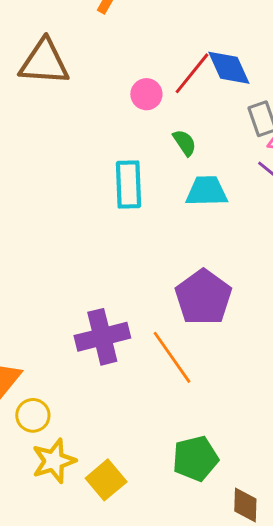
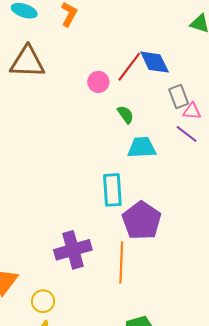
cyan rectangle: (128, 185) -> (112, 190), moved
orange line: (172, 357) -> (121, 263), turned 39
yellow circle: (33, 415) -> (43, 301), moved

